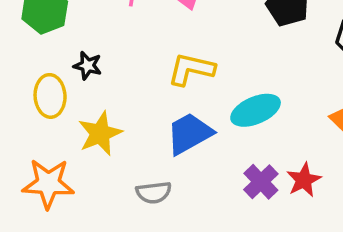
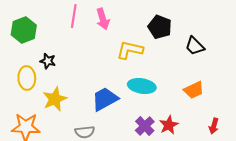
yellow L-shape: (191, 69) -> (130, 50), moved
cyan ellipse: (256, 110) -> (142, 86), turned 32

